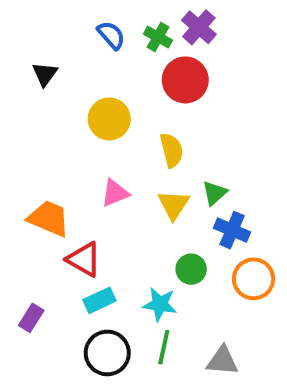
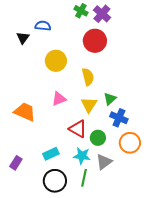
blue semicircle: (111, 35) -> (43, 26), moved, turned -42
green cross: (158, 37) -> (81, 11), moved
red triangle: (84, 259) -> (78, 129), moved
gray triangle: (222, 361) -> (104, 162), moved, turned -42

